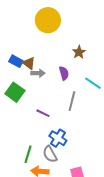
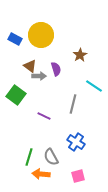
yellow circle: (48, 20) -> (41, 35), moved
blue rectangle: (16, 61) -> (15, 39), moved
purple semicircle: (64, 73) -> (56, 69), moved
blue cross: (58, 138) -> (76, 142), moved

